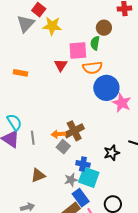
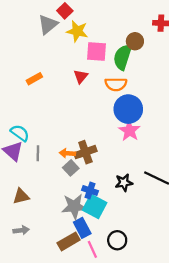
green semicircle: (95, 43) -> (123, 57), size x1.6
pink square: (78, 51) -> (97, 51), moved
orange rectangle: (20, 73) -> (34, 79), turned -48
pink star: (122, 103) -> (129, 131), moved
cyan semicircle: (14, 122) -> (20, 133), turned -30
brown triangle: (38, 175) -> (21, 196), moved
gray star: (71, 180) -> (74, 206), size x1.6

